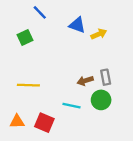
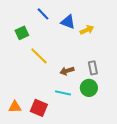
blue line: (40, 12) -> (43, 14), moved
brown arrow: (85, 81) -> (67, 71), moved
yellow line: (28, 85) -> (39, 56), moved, turned 42

